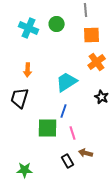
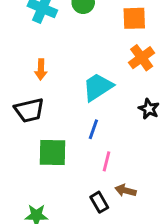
black trapezoid: (20, 98) -> (29, 110), turned -120
green square: (48, 128) -> (53, 153), moved
pink line: (73, 133) -> (107, 161), turned 32

